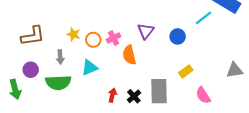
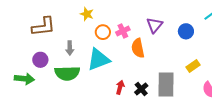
yellow star: (73, 34) -> (87, 14), moved
cyan triangle: (90, 68) -> (98, 59), size x1.4
green arrow: (15, 89) -> (24, 79), turned -72

